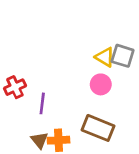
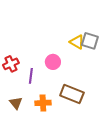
pink circle: (101, 84) -> (53, 62), moved
brown triangle: (39, 140) -> (16, 103), moved

